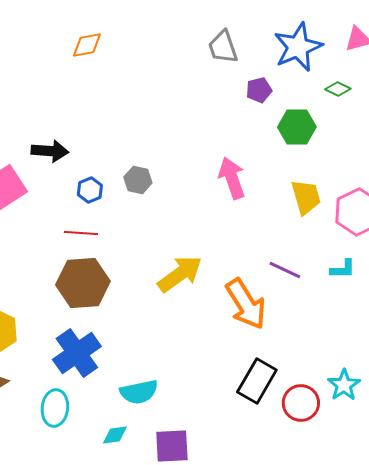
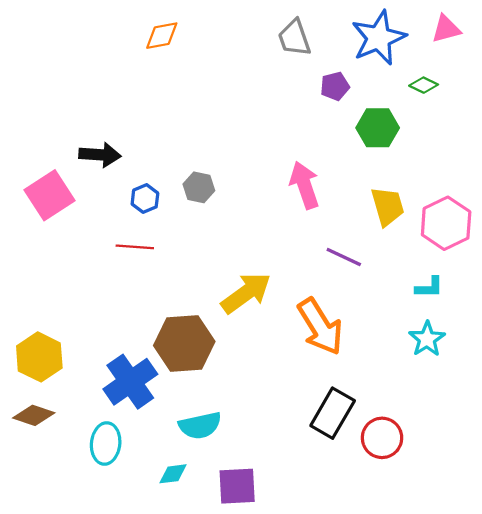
orange diamond: (87, 45) -> (162, 36), moved
purple line: (285, 270) -> (344, 257), moved
brown hexagon: (83, 283) -> (184, 343), moved
cyan star: (344, 385) -> (427, 339), moved

